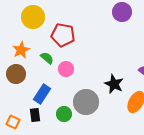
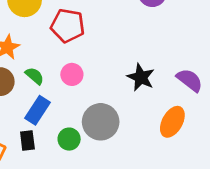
green semicircle: (47, 58) -> (35, 76), moved
black star: (114, 84) -> (141, 77), moved

